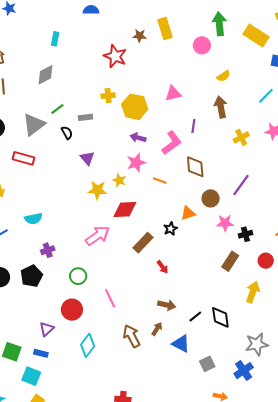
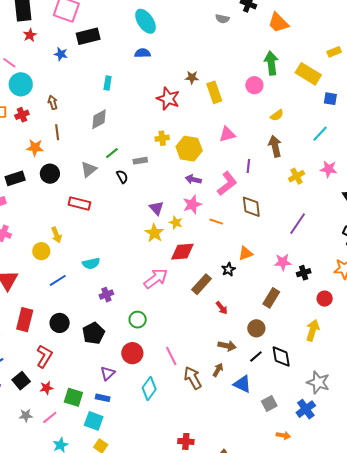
yellow rectangle: (165, 28) -> (214, 92), moved
gray triangle: (34, 125) -> (89, 169), size x0.7
purple triangle: (87, 158) -> (156, 208), moved
yellow star: (97, 190) -> (154, 233), turned 30
brown circle: (211, 198) -> (256, 328), moved
brown rectangle: (230, 261) -> (271, 298), moved
black pentagon: (32, 276) -> (94, 333), moved
pink line: (110, 298) -> (171, 356), moved
gray star: (257, 344) -> (318, 382), turned 30

